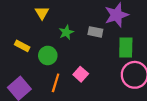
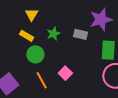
yellow rectangle: (22, 46) -> (27, 36), moved
orange line: (56, 83) -> (42, 80), turned -48

